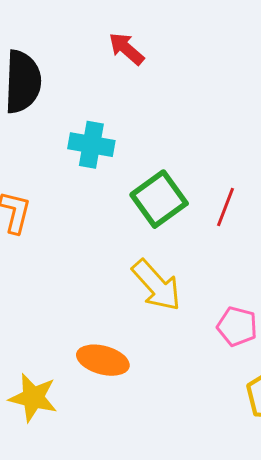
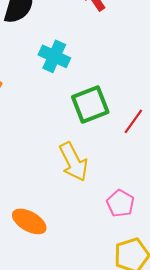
orange ellipse: (103, 360) -> (29, 221), moved

